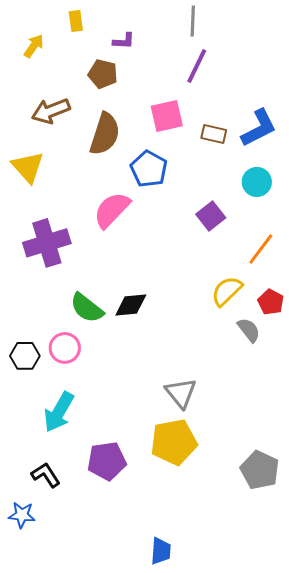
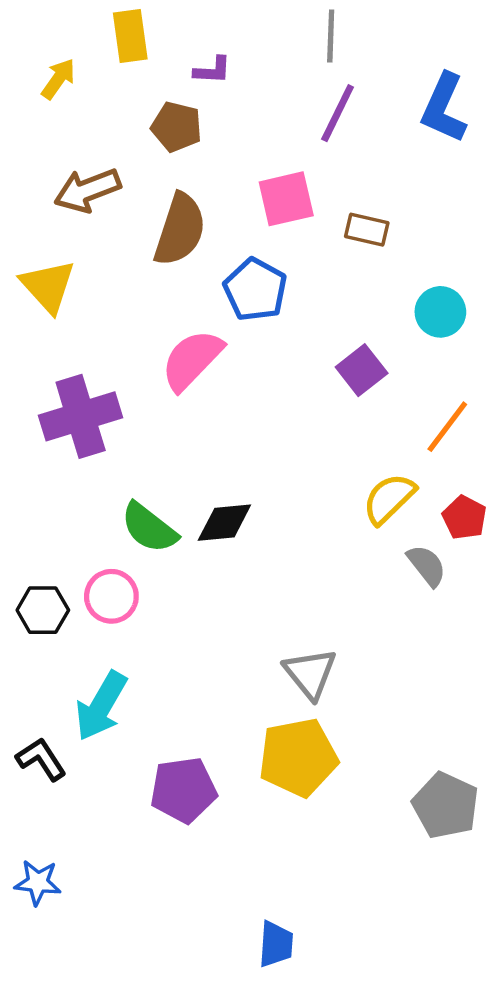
yellow rectangle: (76, 21) -> (130, 36), size x1.4
blue L-shape: (259, 128) -> (444, 108), moved, turned 141
black L-shape: (46, 475) -> (41, 759), moved

